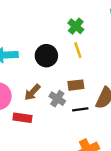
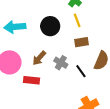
brown rectangle: (76, 85) -> (81, 42), moved
black line: (80, 109) -> (81, 71), turned 64

